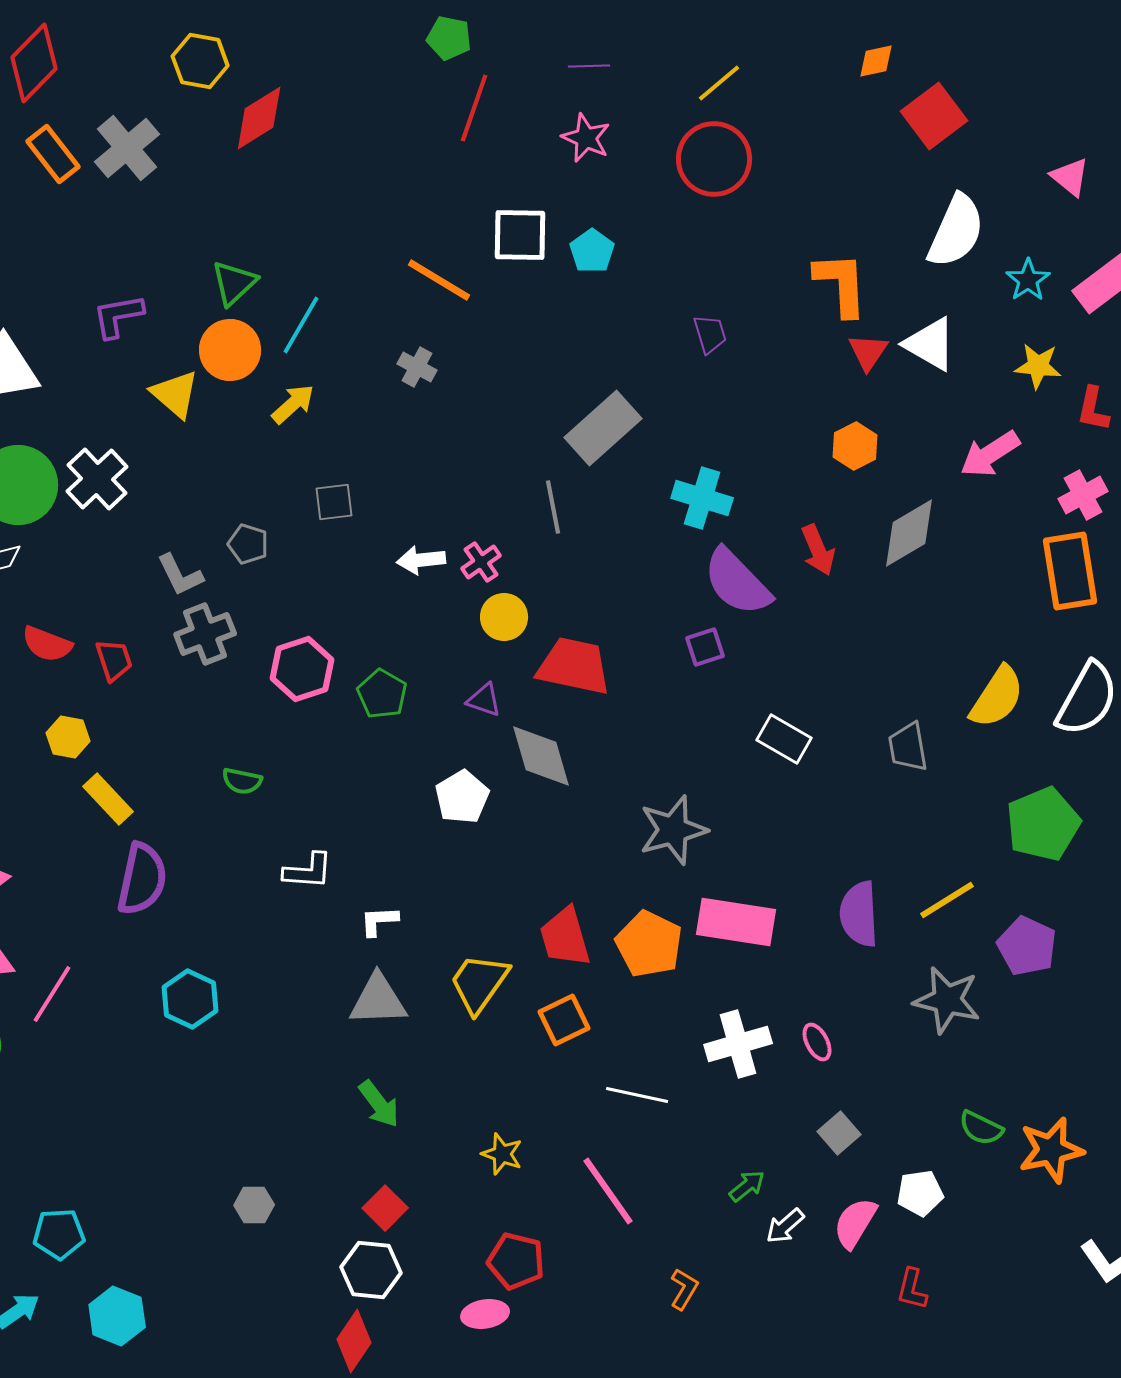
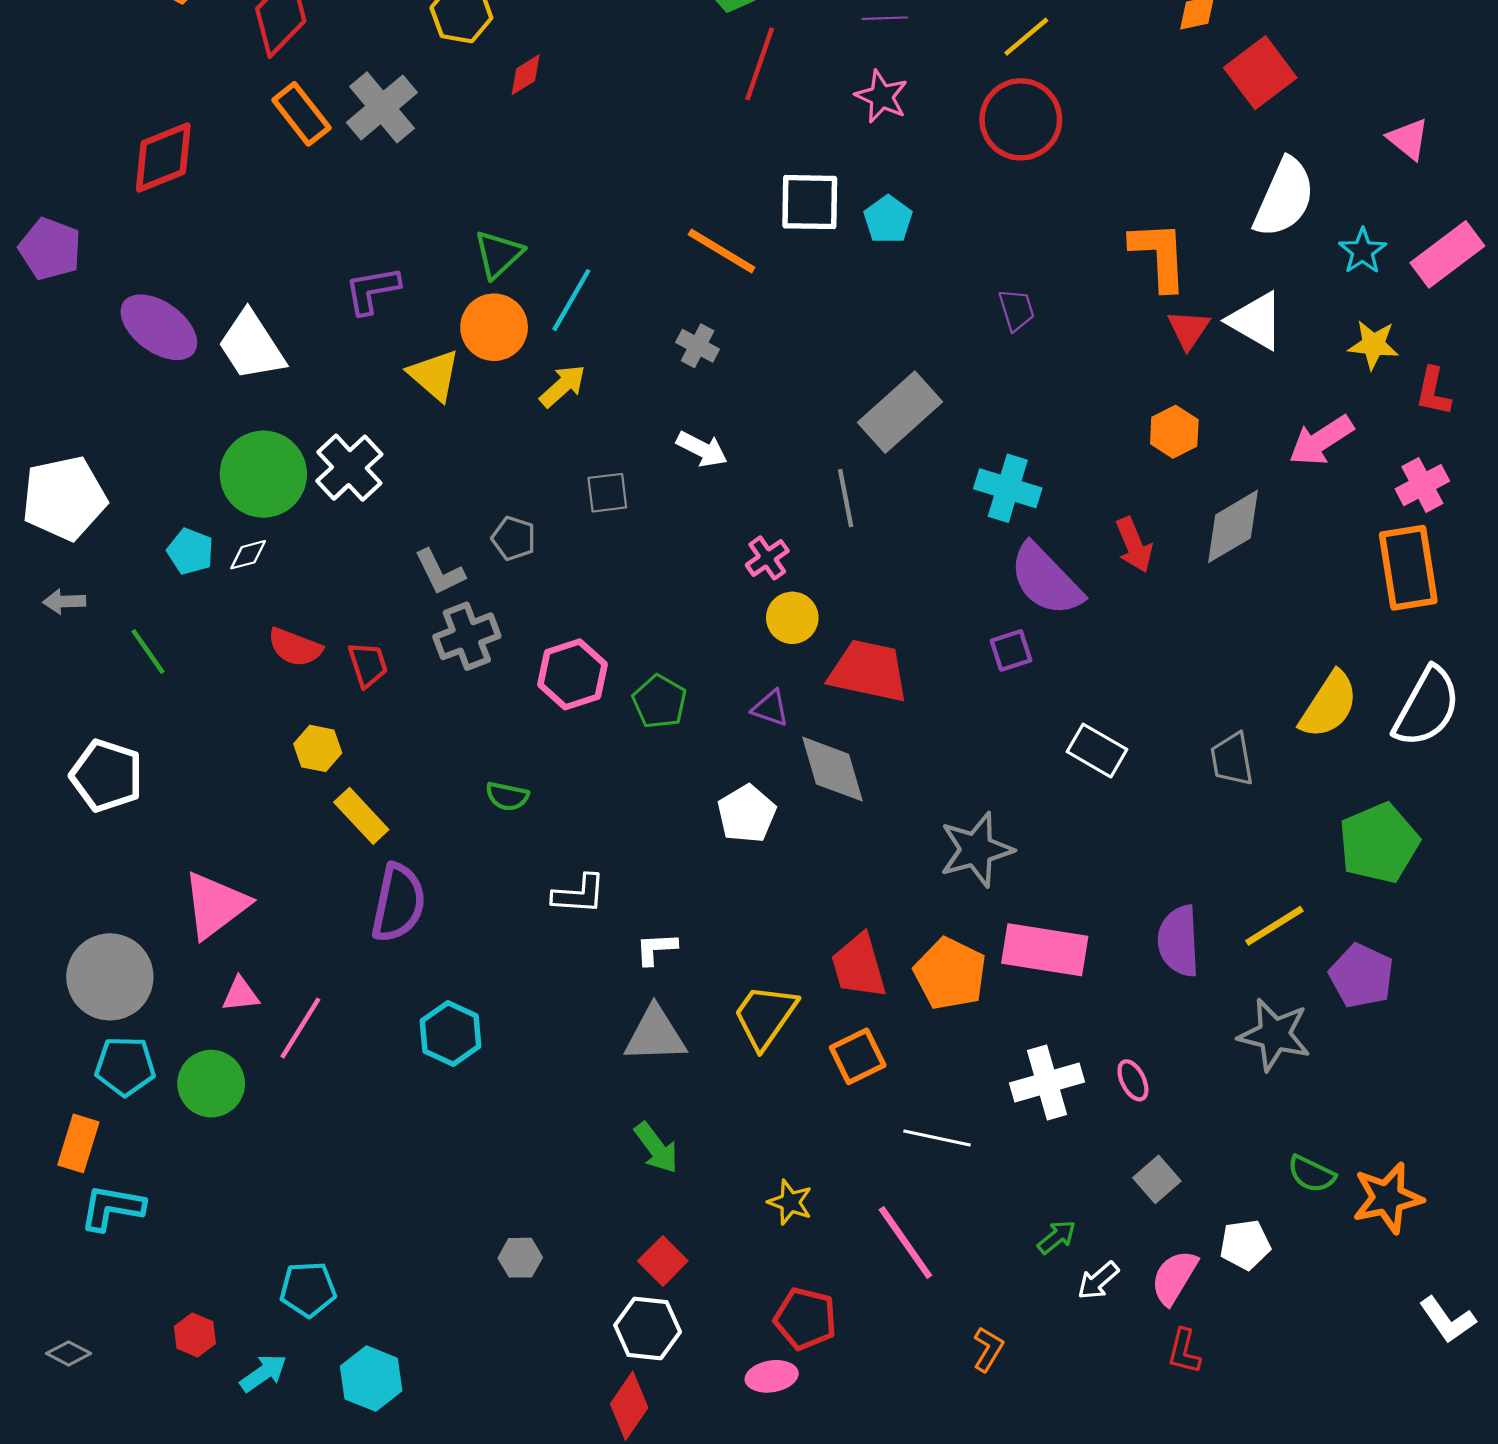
red diamond: (259, 118) -> (526, 75), size x0.6
white arrow: (421, 560) -> (702, 449), moved, turned -147
red L-shape: (912, 1289) -> (1184, 1351), moved

